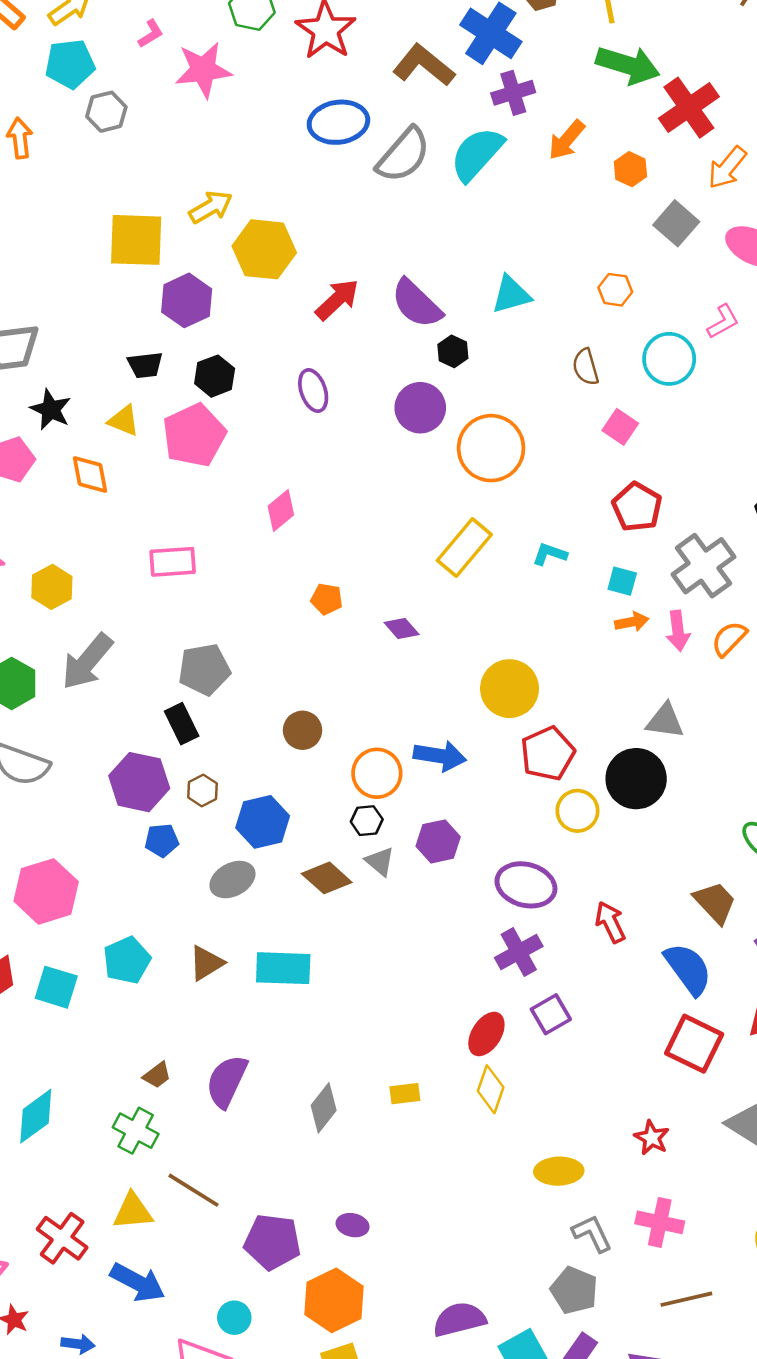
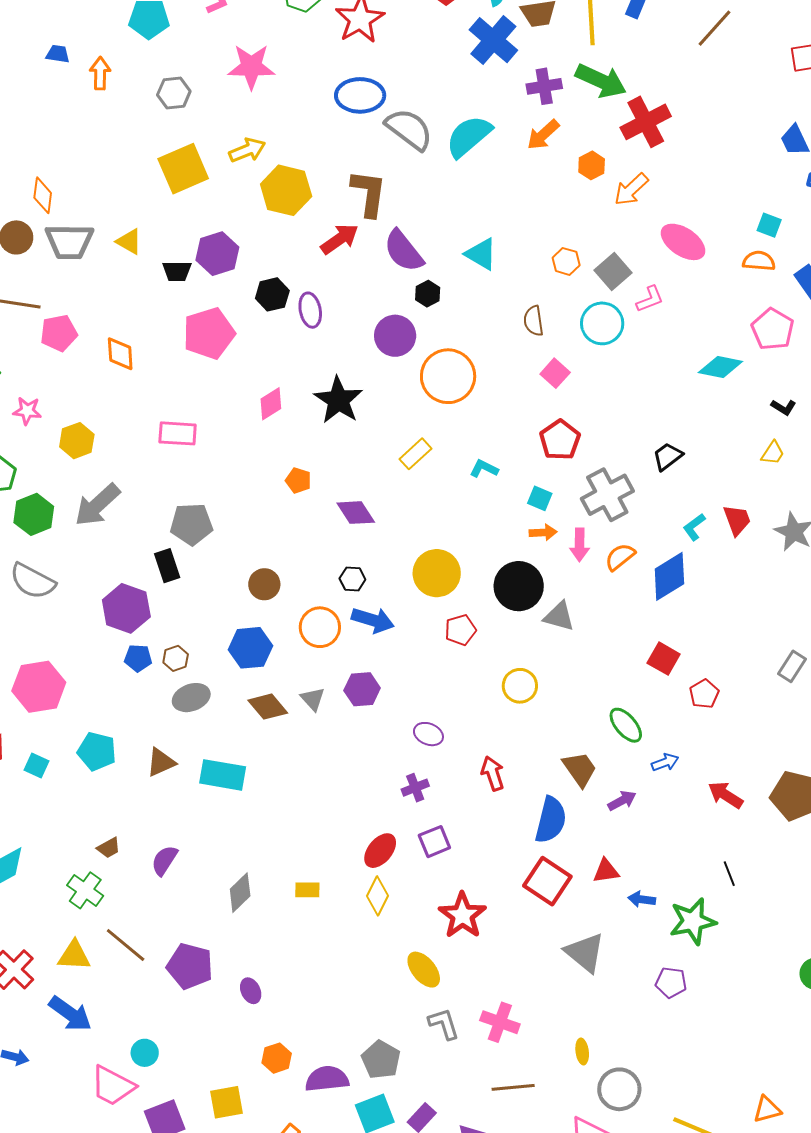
brown L-shape: (424, 65) -> (369, 193), moved, turned 51
pink star: (203, 70) -> (251, 67), moved
purple cross: (513, 93) -> (544, 86), moved
gray hexagon: (106, 112) -> (174, 93), moved
gray semicircle: (403, 155) -> (409, 129), turned -102
orange arrow: (727, 168) -> (631, 189), moved
gray square: (676, 223) -> (613, 272), moved
yellow square: (136, 240) -> (183, 169), turned -33
cyan triangle: (511, 295) -> (481, 254), turned 39
purple hexagon: (187, 300) -> (217, 254), moved
black hexagon: (215, 376) -> (272, 294), moved
black star: (51, 409) -> (338, 400), moved, size x1.4
yellow triangle: (124, 421) -> (129, 242), moved
yellow rectangle: (464, 548) -> (415, 454), size x0.7
purple diamond: (402, 629) -> (356, 513), size x1.4
red pentagon: (548, 754) -> (460, 630), size x0.7
black circle: (636, 779) -> (519, 586), moved
brown hexagon: (203, 790) -> (176, 658), moved
yellow circle: (577, 811) -> (520, 686), moved
black hexagon: (367, 821) -> (352, 579), moved
blue hexagon: (263, 822) -> (250, 648), moved
purple ellipse: (526, 885) -> (428, 734), size x0.6
purple cross: (519, 952) -> (415, 788), size x0.7
cyan pentagon: (127, 960) -> (97, 751), turned 30
blue semicircle: (688, 969) -> (551, 820), turned 42
cyan square: (56, 987) -> (37, 765), size x0.7
purple semicircle: (227, 1081) -> (164, 860), size x0.7
red star: (652, 1138) -> (462, 915), moved, size x1.6
yellow ellipse: (559, 1171) -> (424, 970), turned 45
purple ellipse: (353, 1225) -> (251, 991), turned 45
purple pentagon: (272, 1242) -> (190, 966), moved
gray pentagon: (574, 1290) -> (381, 1060), moved
orange hexagon: (334, 1300) -> (277, 1058), moved, size x0.6

